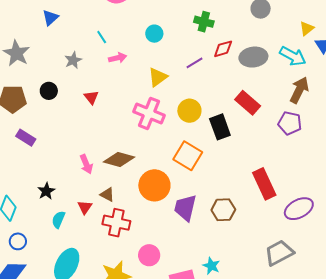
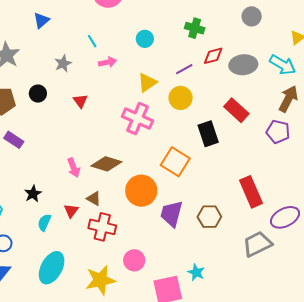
yellow circle: (189, 111) -> (181, 98), moved
gray trapezoid: (279, 253) -> (257, 244), moved

